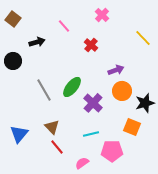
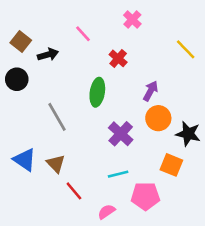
brown square: (13, 19) -> (21, 42), moved
purple arrow: (116, 70) -> (151, 91), turned -42
green ellipse: (72, 87) -> (97, 92), moved, turned -30
black star: (145, 103) -> (188, 134), turned 30
brown triangle: (52, 127) -> (56, 164), moved
blue triangle: (19, 134) -> (25, 160), moved, turned -36

